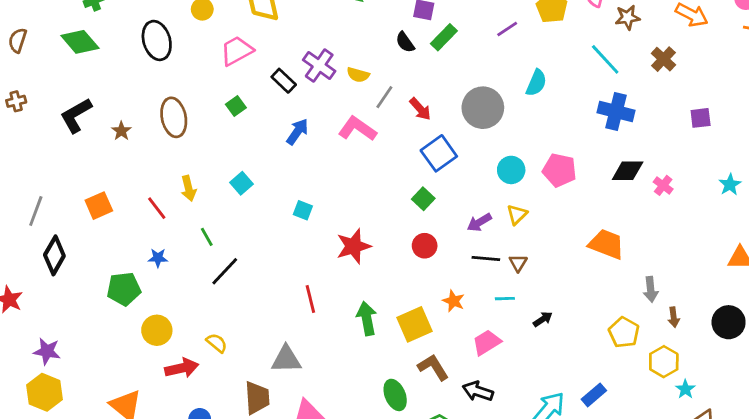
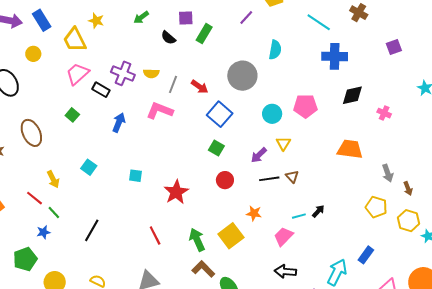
black semicircle: (405, 42) -> (168, 38), moved
pink trapezoid: (237, 51) -> (78, 74), moved
pink cross: (663, 185) -> (384, 113), moved
green line: (207, 237) -> (54, 213), moved
cyan line: (505, 299) -> (299, 216), moved
brown L-shape: (433, 367) -> (203, 269), moved

